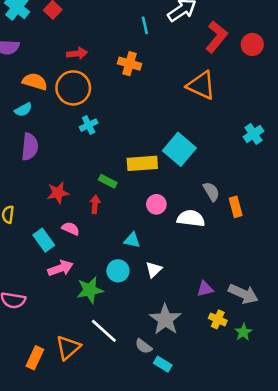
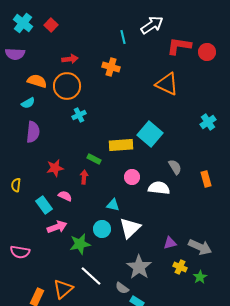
red L-shape: (216, 37) -> (179, 46), turned -120
orange rectangle: (236, 207) -> (206, 179), moved
white triangle: (154, 270) -> (130, 228), size x1.6

